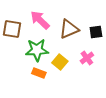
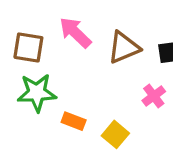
green star: (37, 50) -> (37, 93), moved
yellow square: (60, 62) -> (115, 134), moved

